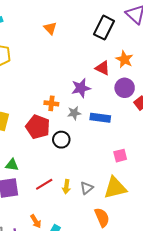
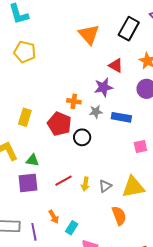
orange triangle: (50, 28) -> (89, 34), moved, size x1.6
red triangle: (103, 68) -> (116, 65), moved
pink square: (120, 156) -> (140, 146), moved

